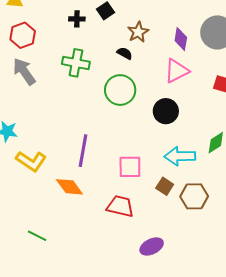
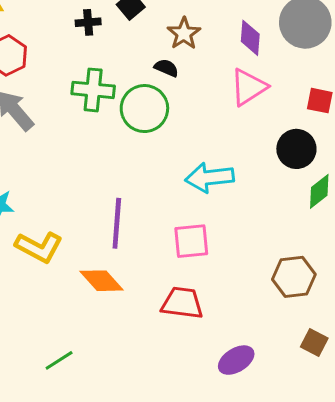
green circle: (120, 90) -> (144, 109), moved
black circle: (166, 111) -> (296, 149), moved
cyan arrow: (180, 156) -> (210, 178), moved
brown square: (165, 186) -> (314, 342), moved
green line: (37, 236) -> (59, 360), turned -54

